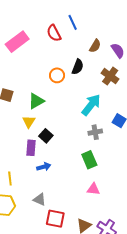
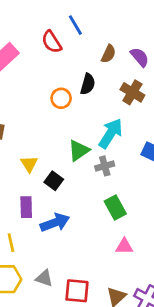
green triangle: (36, 101) -> (79, 150), moved
gray cross: (95, 132) -> (105, 166), moved
purple rectangle: (31, 148) -> (26, 207), moved
blue arrow: (44, 167) -> (55, 223), size x1.5
gray triangle: (40, 200) -> (44, 278), moved

